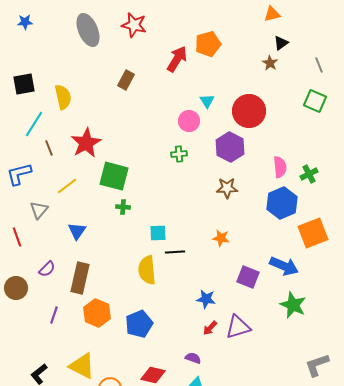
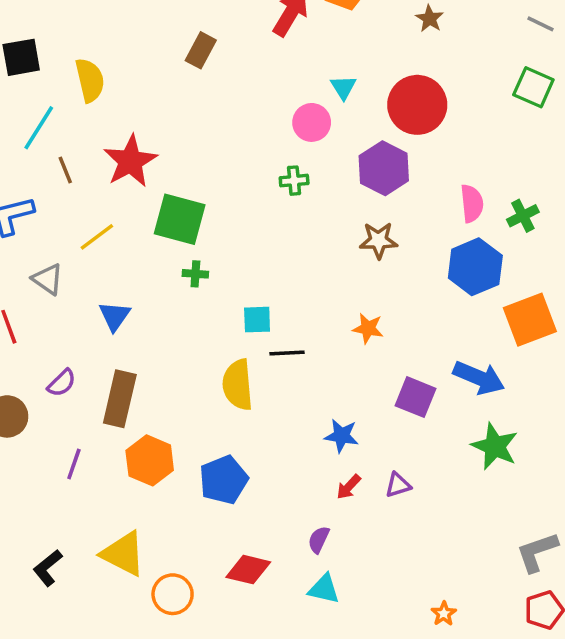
brown star: (270, 63) -> (430, 19), moved
gray line: (319, 65) -> (540, 24), turned -42
gray triangle: (39, 210) -> (48, 279), turned -36
purple triangle: (238, 327) -> (398, 485), size x0.6
purple semicircle: (193, 358) -> (319, 540), turned -84

